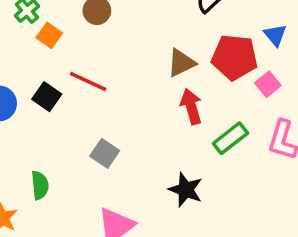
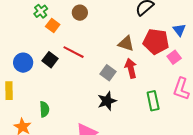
brown triangle: (181, 63) -> (126, 44), turned 42
green rectangle: (230, 138) -> (153, 101), moved, turned -66
gray square: (105, 153) -> (108, 73), moved
black star: (186, 190) -> (107, 101), moved, turned 30

